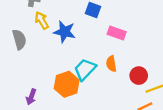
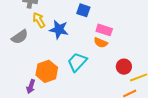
gray semicircle: (19, 39) -> (20, 37), turned 72
orange semicircle: (111, 64) -> (101, 43), moved, turned -56
orange hexagon: (67, 84) -> (47, 71), moved

